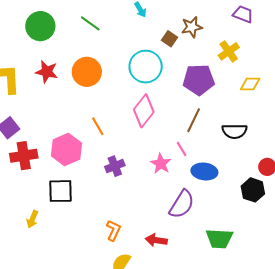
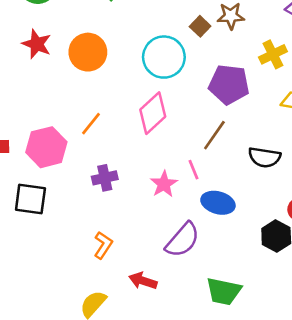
orange line: (98, 126) -> (91, 124), turned 60
orange L-shape: (113, 230) -> (103, 245), moved

